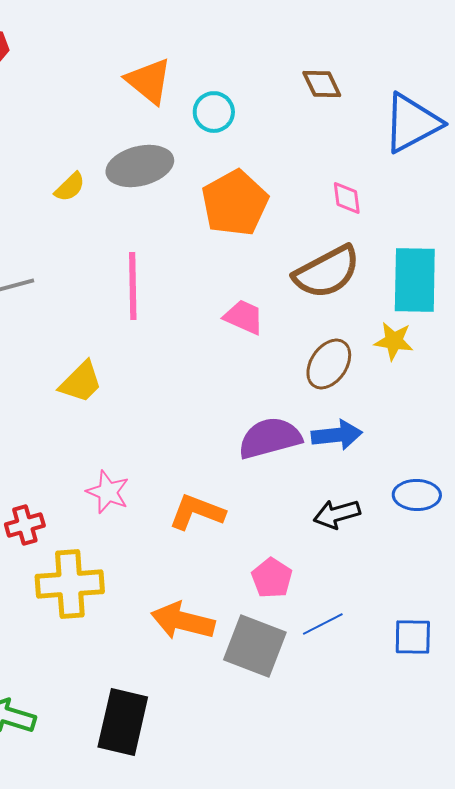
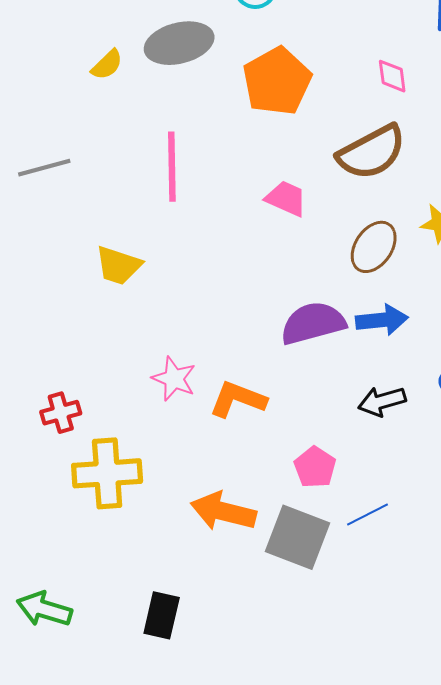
yellow trapezoid: (81, 382) -> (118, 265), turned 63
pink star: (108, 492) -> (174, 379), moved
black rectangle: (123, 722) -> (162, 615), size x0.7

